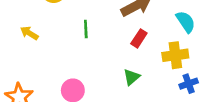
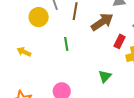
red rectangle: (139, 38) -> (119, 41), moved

